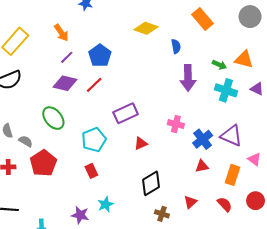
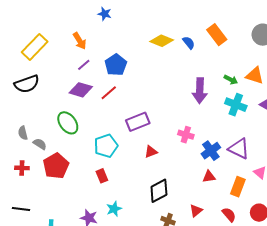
blue semicircle: (176, 46) -> (189, 43), moved, turned -32

